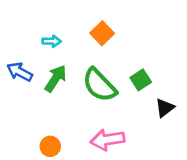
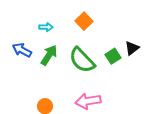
black triangle: (165, 108) -> (132, 48), moved

